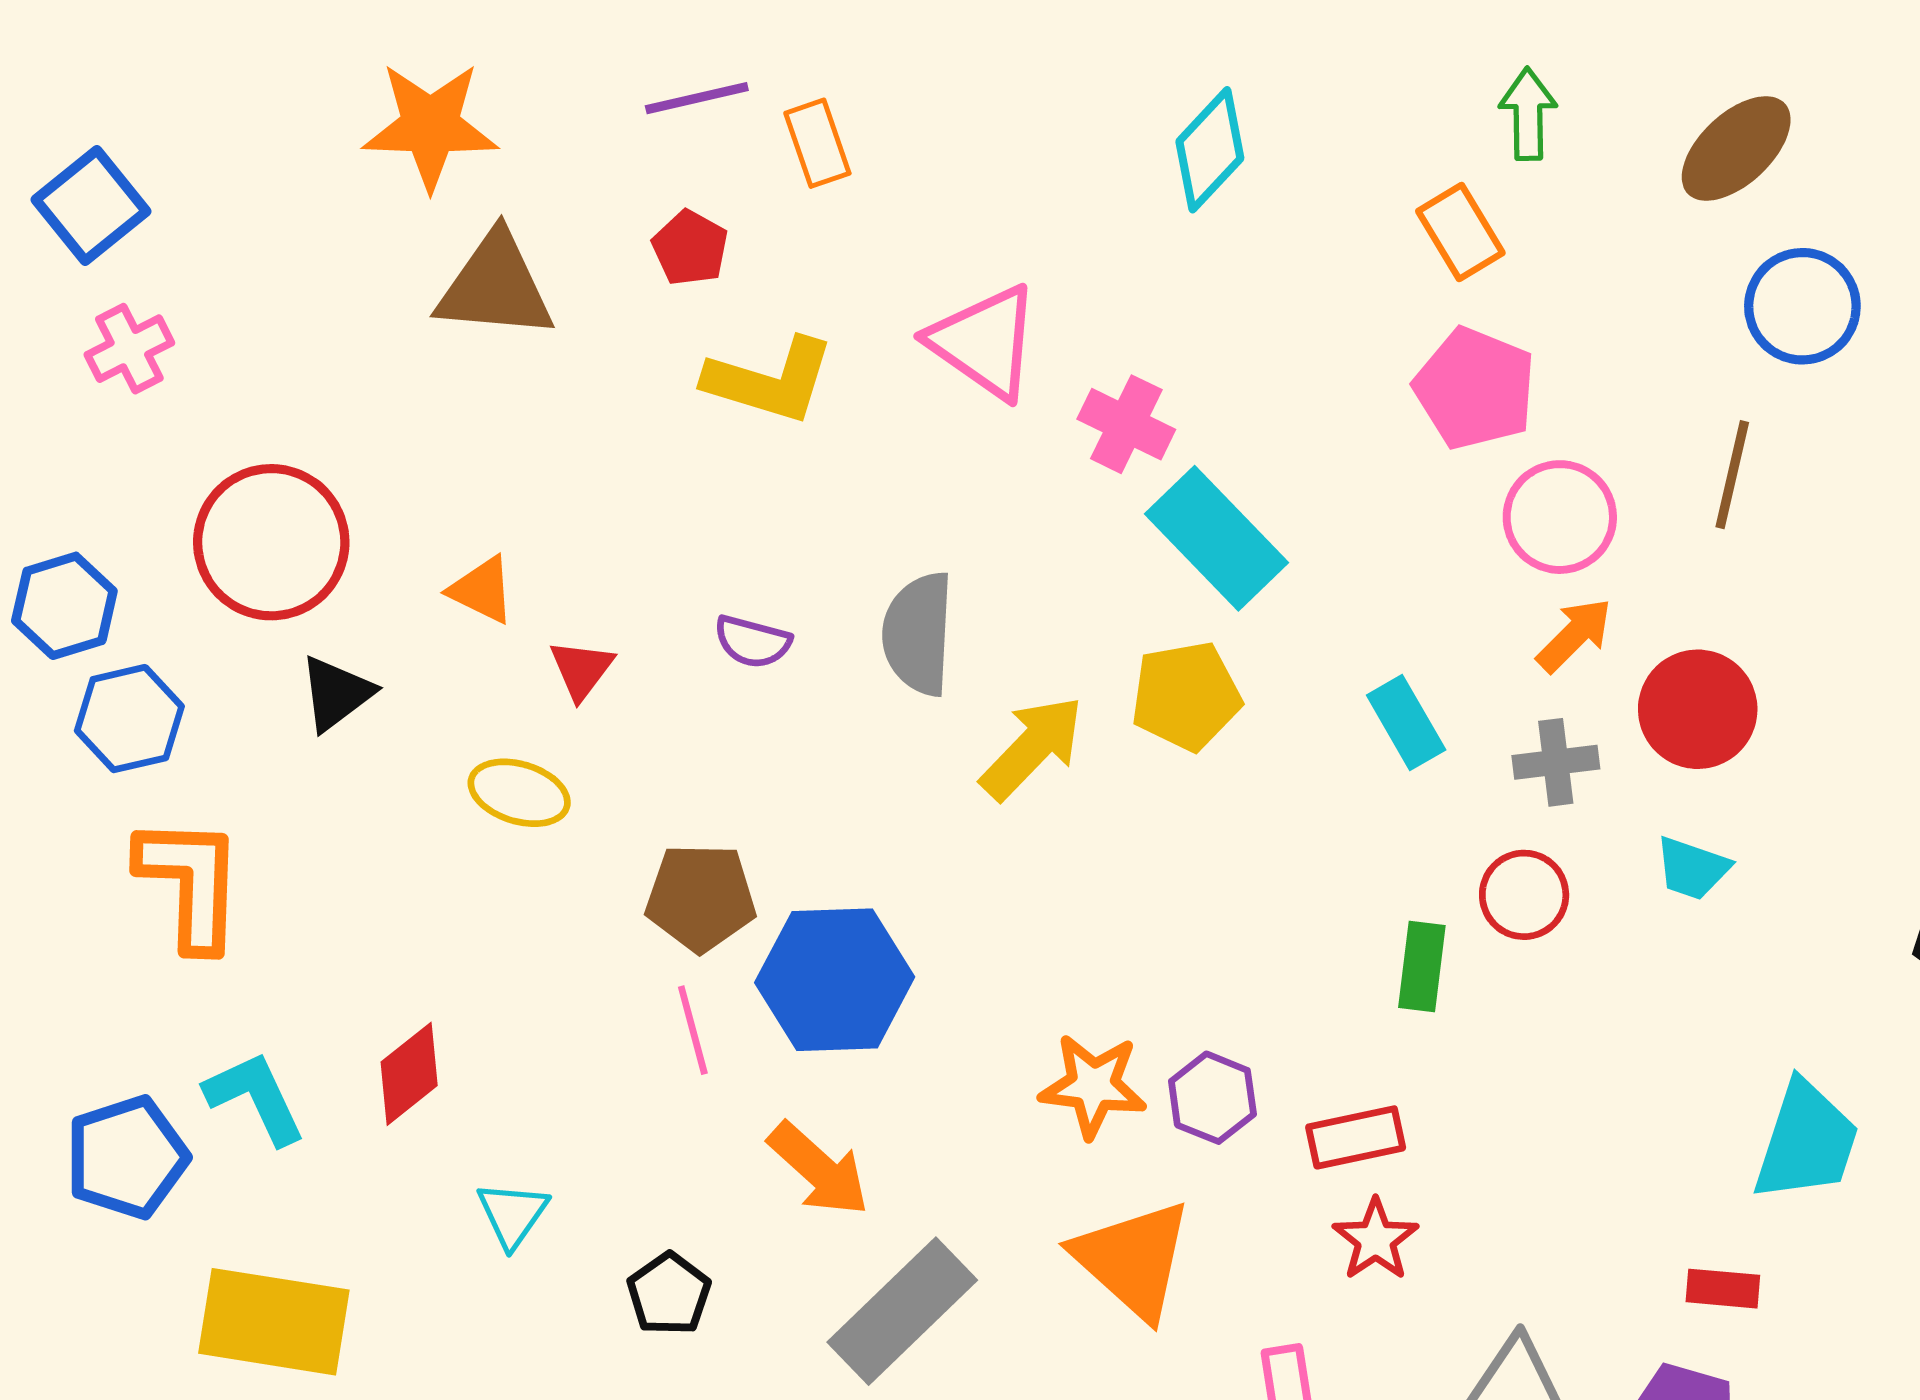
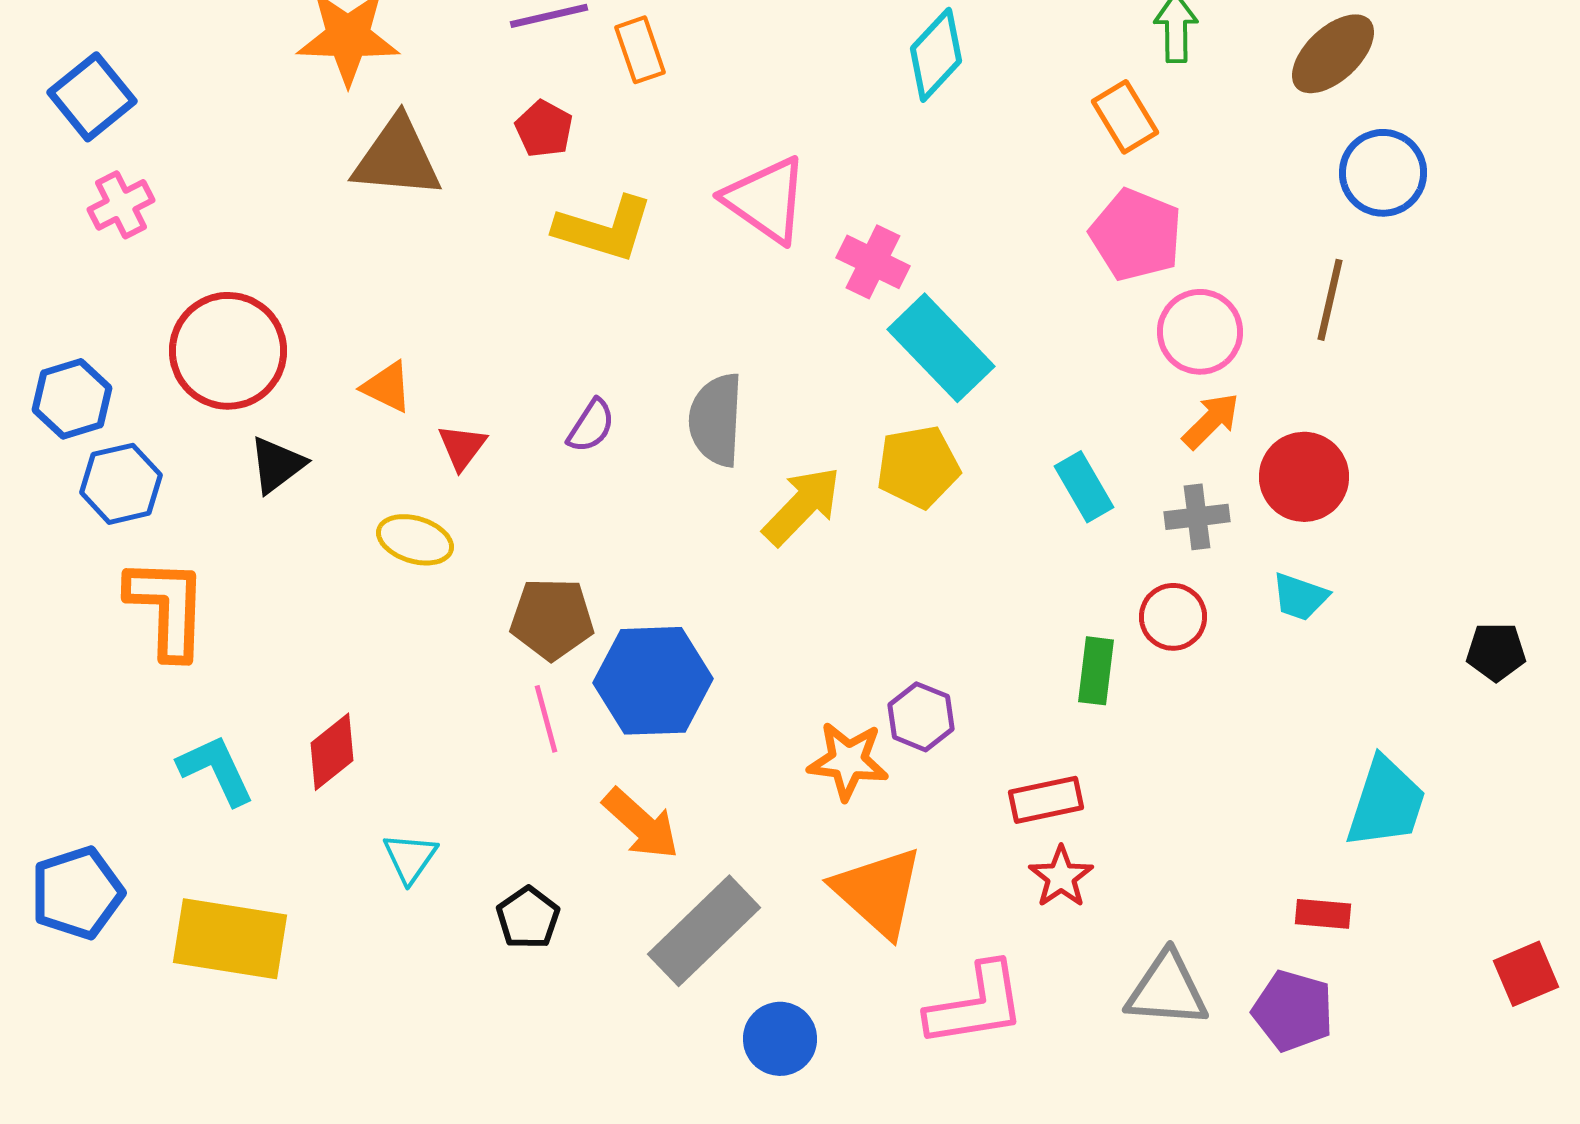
purple semicircle: (752, 642) -> (591, 426), turned -72
purple hexagon: (1212, 1098) -> (921, 717), moved
blue pentagon: (127, 1157) -> (77, 893), moved

